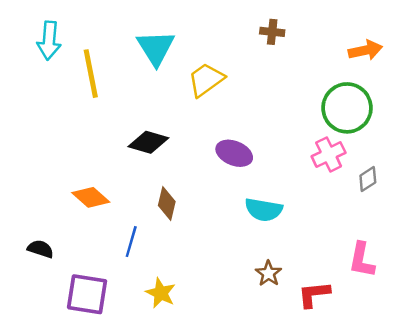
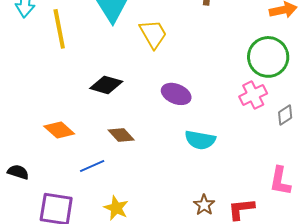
yellow trapezoid: (206, 80) -> (153, 34), turned 96
brown diamond: (167, 204) -> (121, 135), turned -56
blue line: (131, 242) -> (92, 166), turned 50
brown star: (269, 273) -> (204, 205), moved

